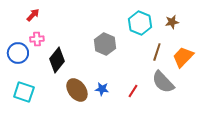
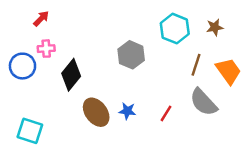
orange trapezoid: (183, 57) -> (228, 71), turned 100
cyan square: (24, 92) -> (30, 131), moved

